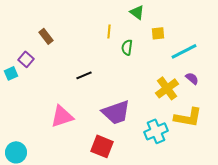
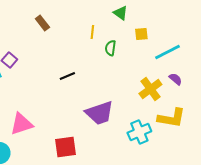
brown rectangle: (46, 36) -> (42, 23), moved
pink triangle: (62, 116) -> (21, 124), moved
red square: (102, 146) -> (65, 147), moved, turned -30

